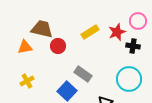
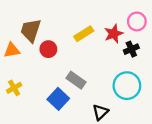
brown trapezoid: (42, 29) -> (31, 30), turned -85
black cross: (133, 46) -> (131, 49), turned -32

